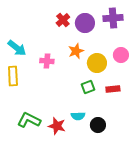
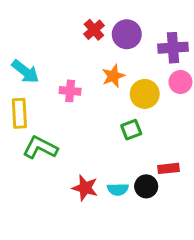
purple cross: (113, 18) -> (173, 48), moved
red rectangle: (113, 89) -> (169, 168), moved
cyan semicircle: (78, 116) -> (118, 189), moved
green L-shape: (29, 120) -> (40, 148), moved

